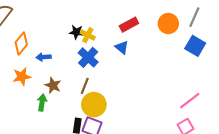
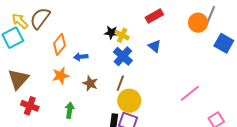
gray line: (194, 17) -> (210, 15), moved
red rectangle: (129, 25) -> (154, 16), moved
pink line: (190, 101) -> (190, 93), moved
green arrow: (42, 103) -> (70, 110), moved

